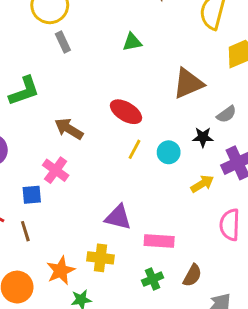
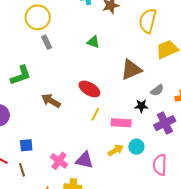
green triangle: (132, 42) -> (93, 42), turned 32
cyan circle: (169, 152) -> (136, 147), moved
pink cross: (56, 170) -> (59, 161), moved
yellow arrow: (202, 184) -> (116, 150), moved
pink rectangle: (159, 241) -> (121, 123), moved

